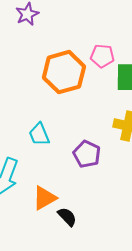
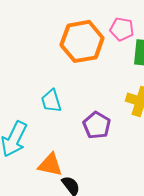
orange triangle: (44, 198) -> (50, 165), turned 36

